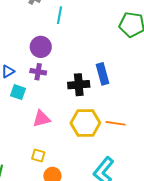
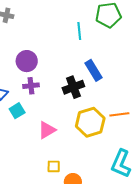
cyan line: (59, 15) -> (79, 31), moved
cyan square: (18, 92) -> (17, 111), turned -35

